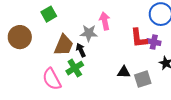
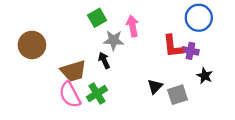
green square: (49, 14) -> (97, 18), moved
brown trapezoid: (64, 45) -> (73, 71), moved, turned 50
green cross: (75, 68) -> (97, 93), moved
black triangle: (124, 72) -> (155, 86), turned -48

